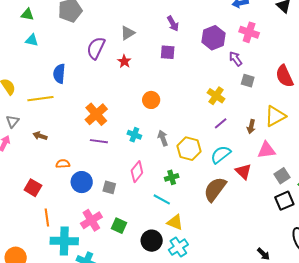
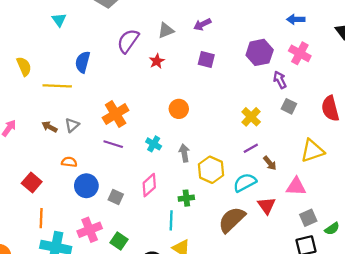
purple arrow: (173, 24) -> (202, 24), moved, turned 84
cyan triangle: (32, 40) -> (59, 20), turned 32
gray triangle: (13, 121) -> (72, 125), moved
brown arrow: (251, 127) -> (270, 163), moved, turned -64
cyan line: (162, 199) -> (171, 220), turned 54

